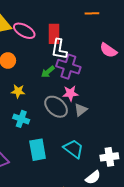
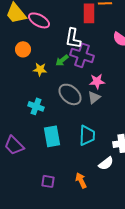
red rectangle: (54, 34) -> (89, 13), moved
yellow star: (18, 91) -> (40, 69), moved
pink star: (70, 93) -> (97, 81), moved
cyan trapezoid: (73, 149) -> (87, 135), turned 55

